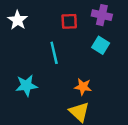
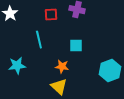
cyan square: (101, 45) -> (76, 46), moved, turned -32

